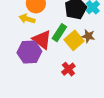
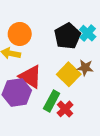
green rectangle: (59, 33) -> (52, 101), moved

